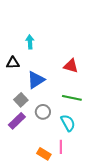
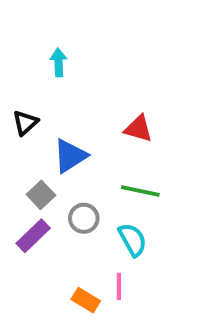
cyan arrow: (30, 42) -> (58, 62), moved
black triangle: (13, 63) -> (25, 123), turned -40

